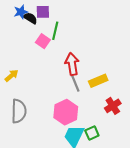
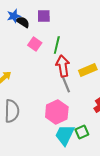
purple square: (43, 12) -> (44, 16), moved
green line: (55, 31) -> (57, 45), moved
yellow rectangle: (98, 81) -> (88, 70), moved

